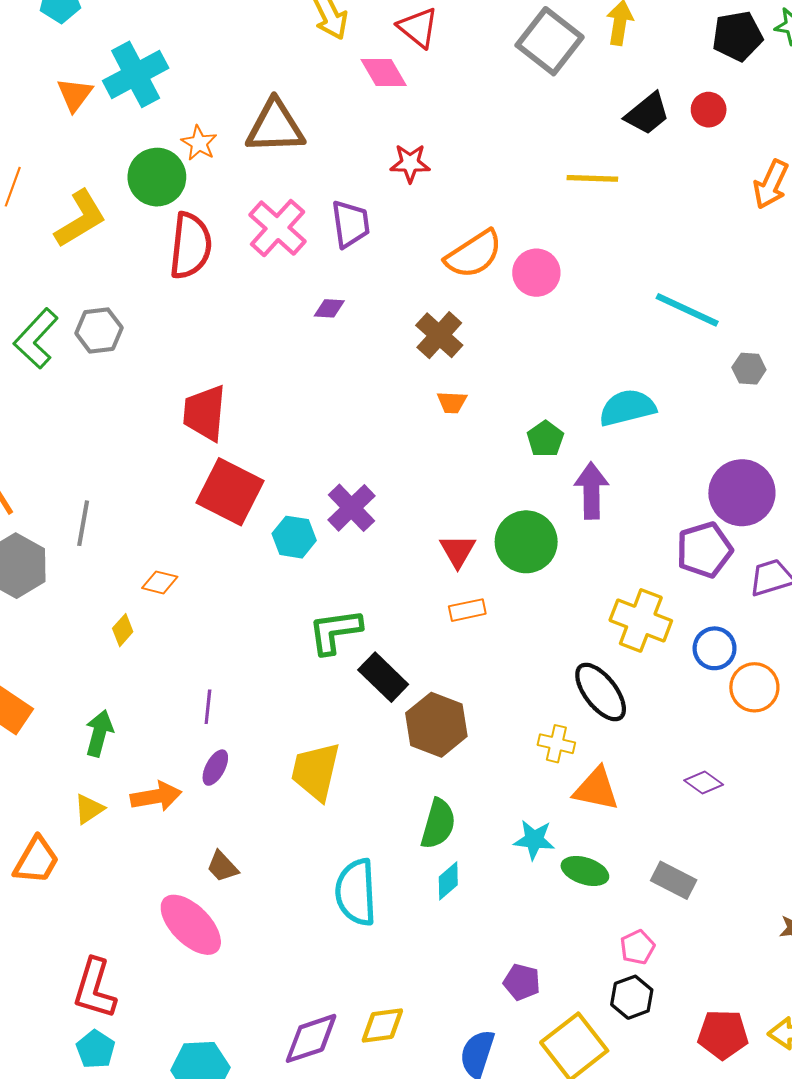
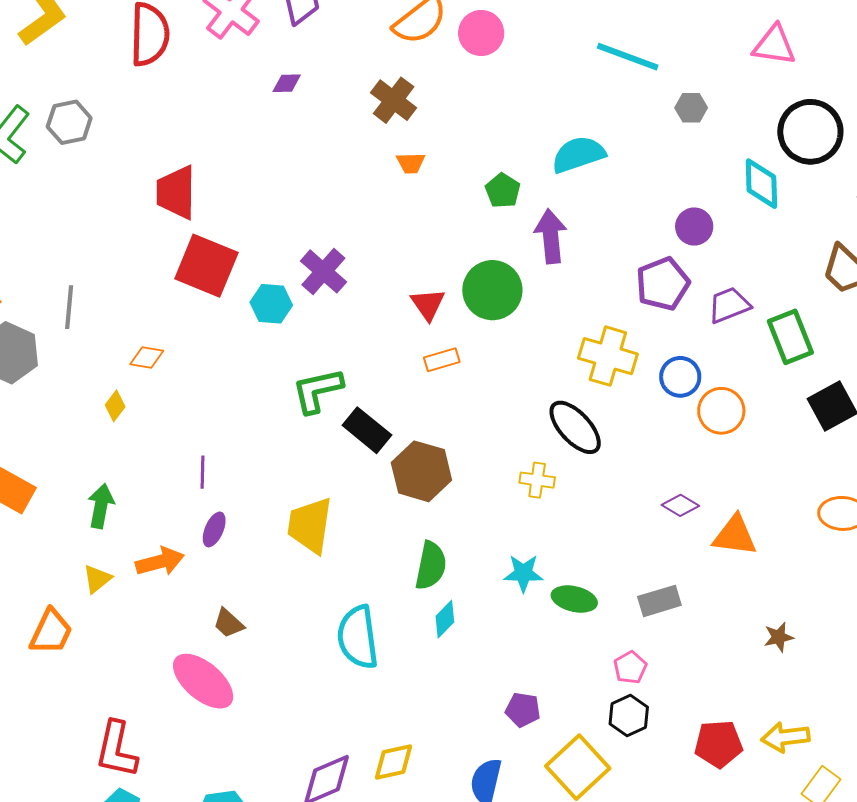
purple circle: (742, 493) -> (694, 227), size x0.6
orange triangle: (596, 789) -> (735, 536), moved
gray rectangle: (674, 880) -> (659, 601), turned -39

